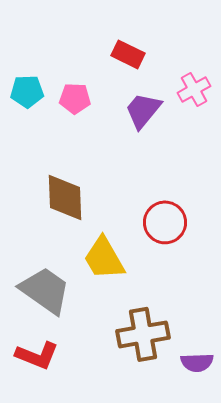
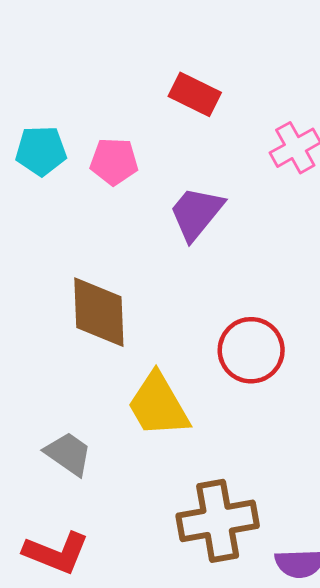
purple trapezoid: (143, 110) -> (196, 213), moved
gray trapezoid: (45, 290) -> (68, 454), size x0.6

